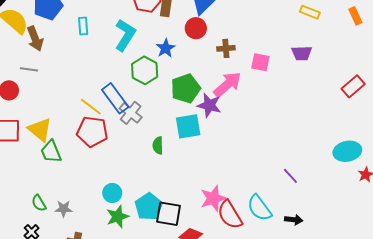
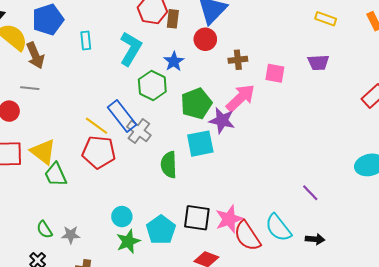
green semicircle: (158, 145) -> (169, 165), size x1.4
black square: (168, 214) -> (197, 218), moved

